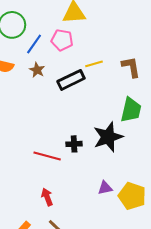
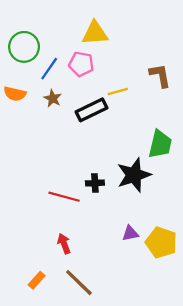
brown L-shape: (131, 67) -> (160, 75), moved

